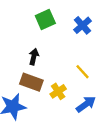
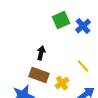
green square: (45, 20) -> (61, 20), moved

